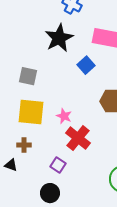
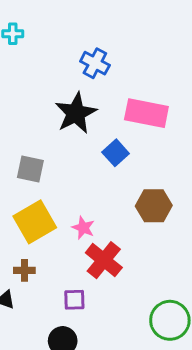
yellow square: (31, 112) -> (35, 222), turned -36
purple square: (58, 165) -> (74, 300), turned -35

